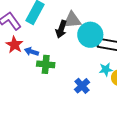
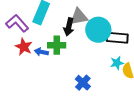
green cross: (46, 64) -> (57, 45), moved
blue cross: (82, 86) -> (83, 83), moved

